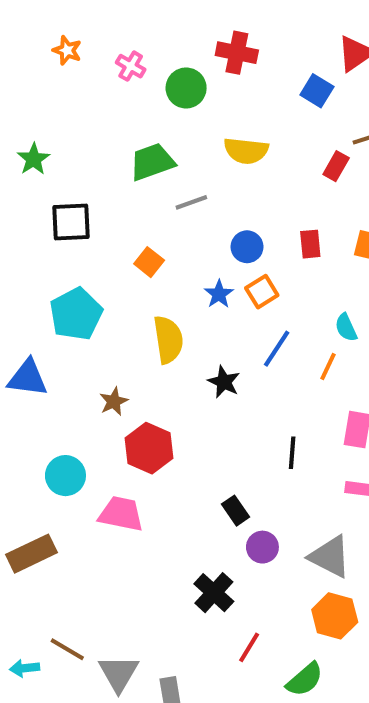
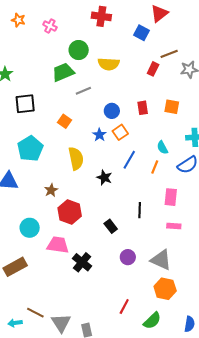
green circle: (186, 88) -> (79, 50), moved
black rectangle: (235, 511) -> (111, 226), moved
black cross: (214, 593) -> (82, 262), moved

